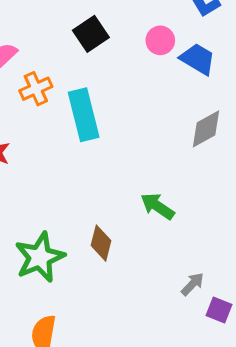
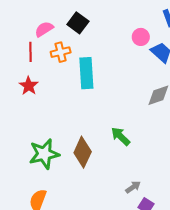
black square: (91, 34) -> (78, 23), moved, turned -30
brown diamond: (101, 243) -> (83, 152), size x1.4

